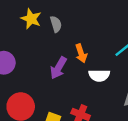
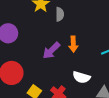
white semicircle: (99, 75) -> (81, 77), moved

